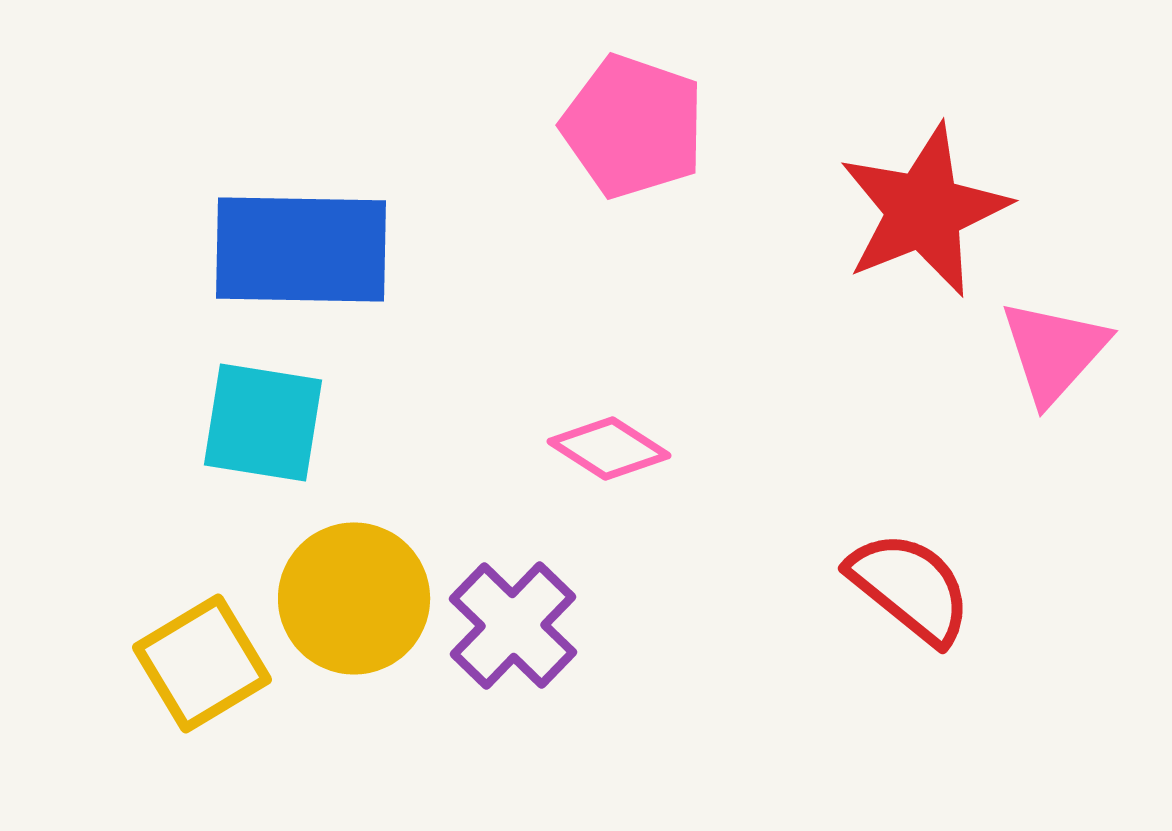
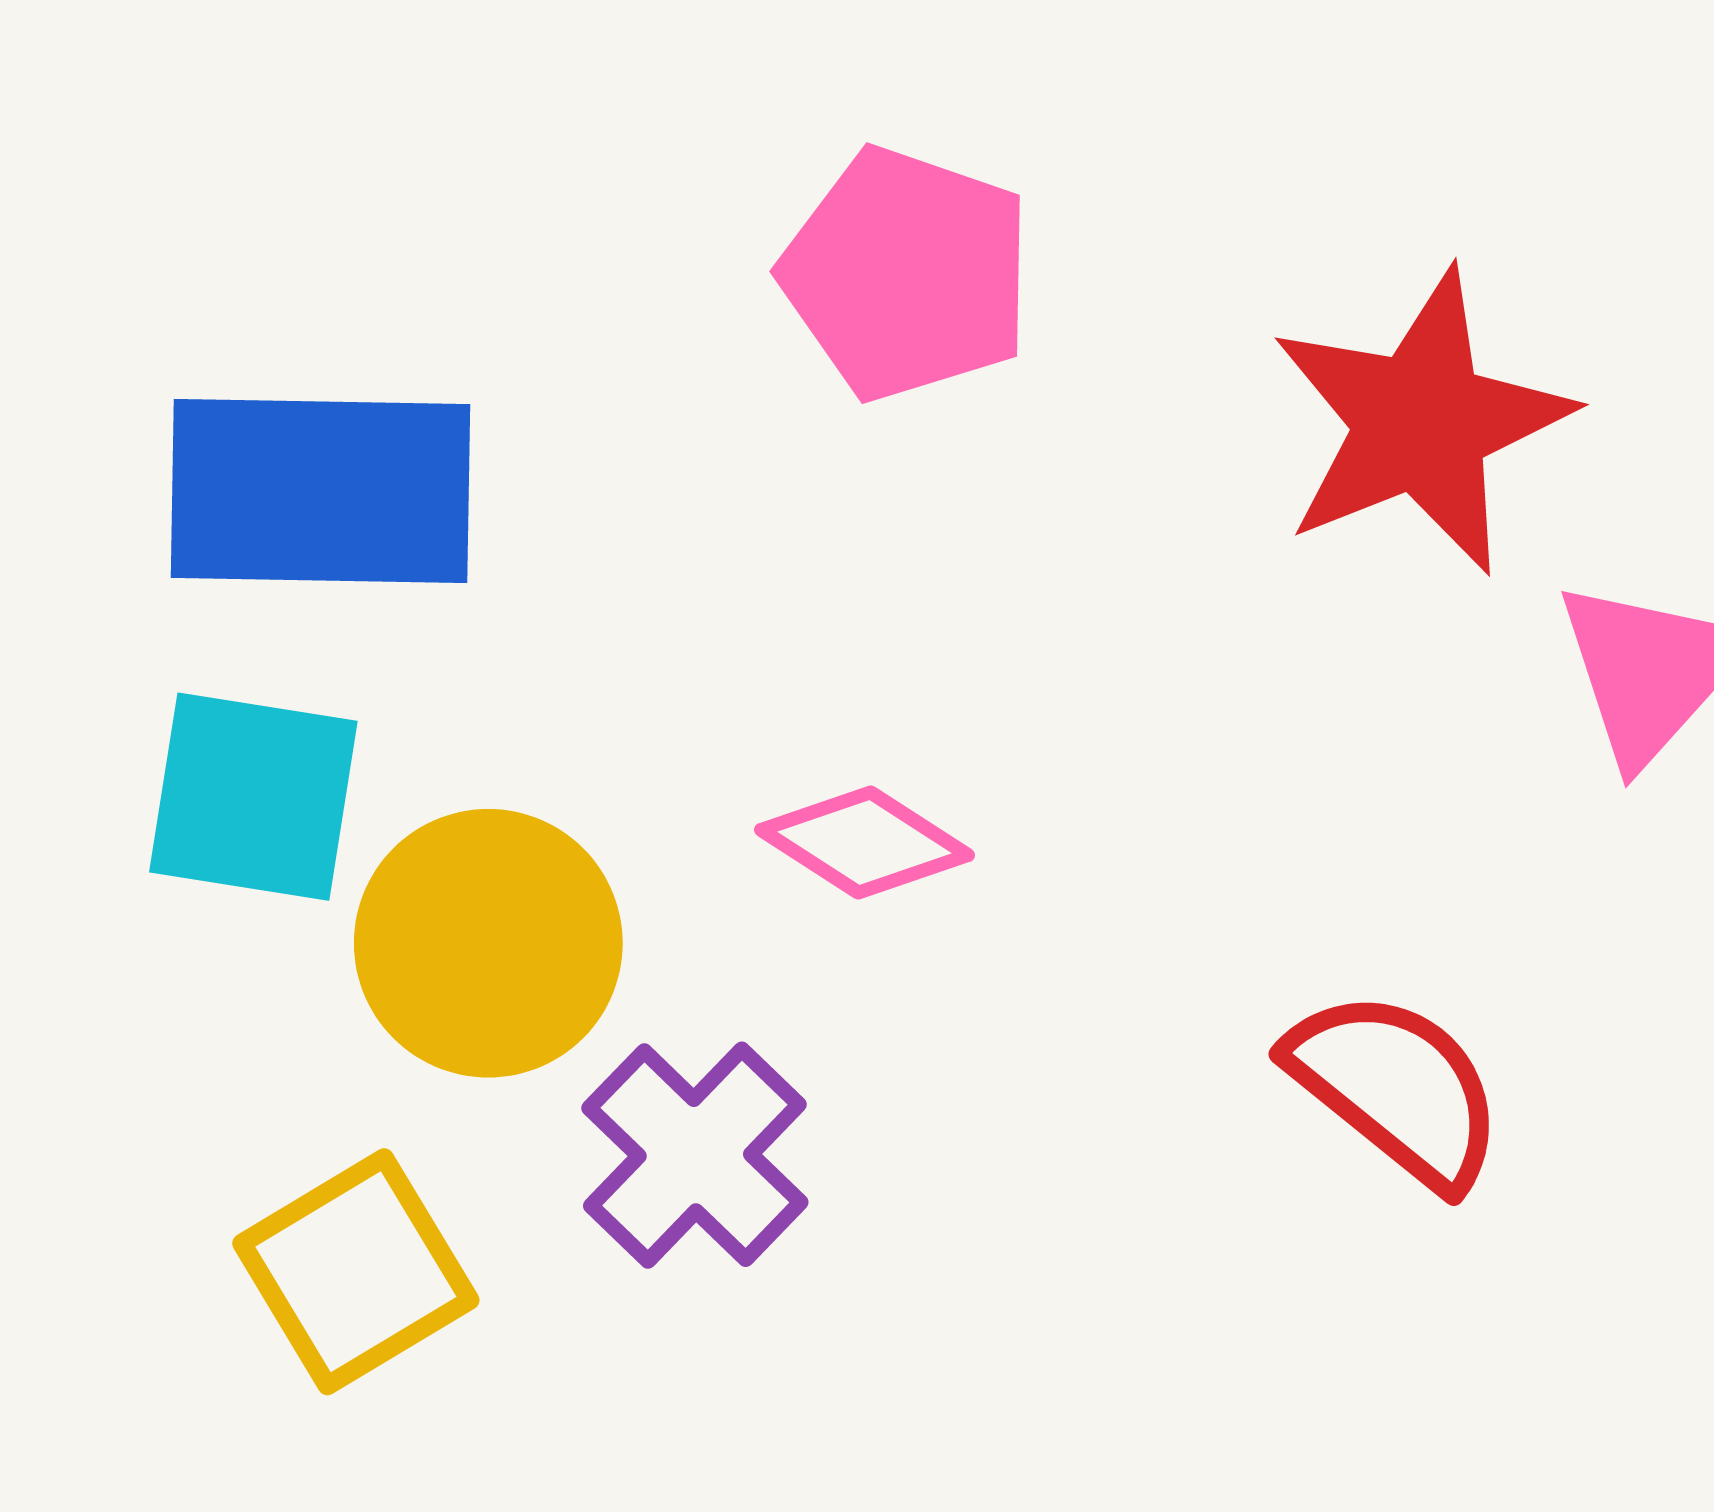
yellow circle: (354, 598) -> (488, 943), moved
yellow square: (202, 663) -> (356, 1272), moved

